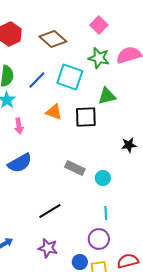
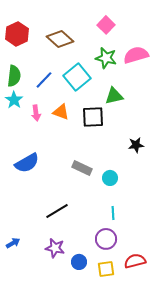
cyan square: (70, 77) -> (77, 77), turned 32
pink arrow: (19, 126) -> (36, 113), moved
blue circle: (80, 262) -> (79, 262), moved

